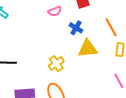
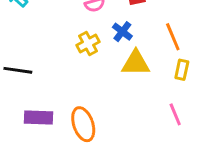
yellow cross: (56, 64) -> (88, 44), moved

